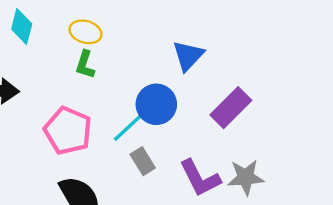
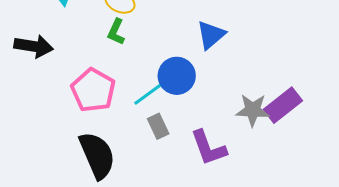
purple rectangle: (231, 108) -> (283, 105), moved
gray star: (246, 177) -> (253, 110), moved

